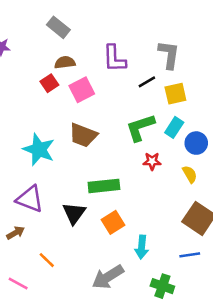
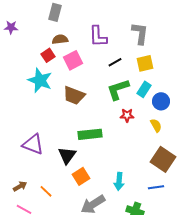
gray rectangle: (58, 27) -> (55, 12), turned 66
black line: (147, 82) -> (115, 62), moved
cyan star: (39, 150) -> (40, 80), moved
orange square: (113, 222) -> (81, 176), moved
brown arrow: (16, 233) -> (20, 186), moved

